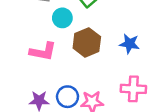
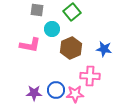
pink L-shape: (43, 51) -> (30, 45), moved
pink cross: (133, 89) -> (90, 76), moved

